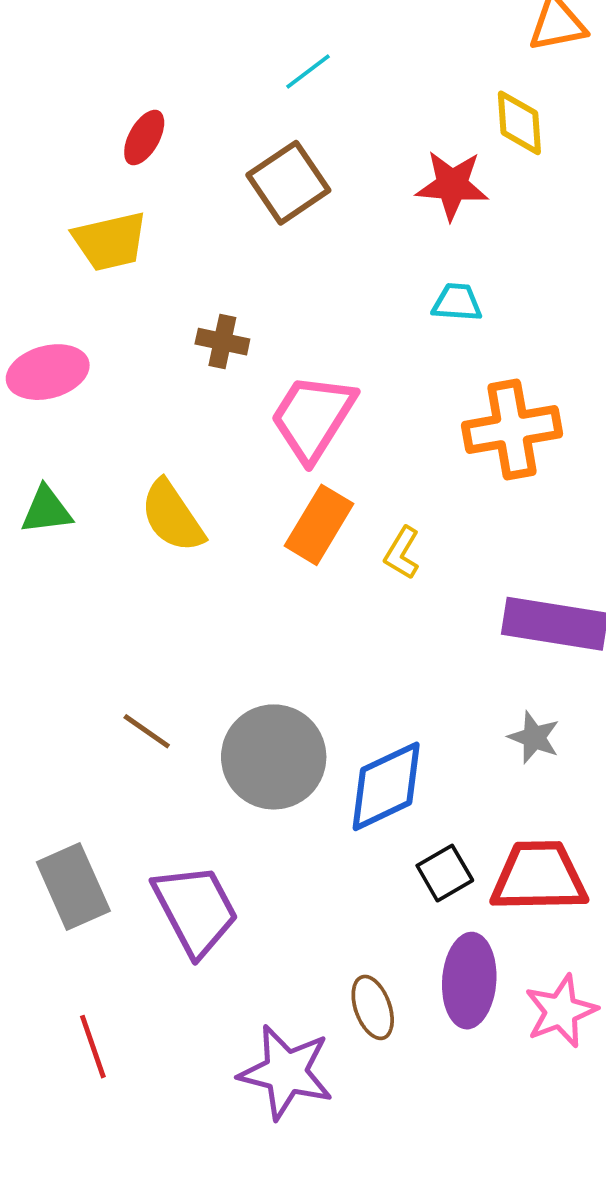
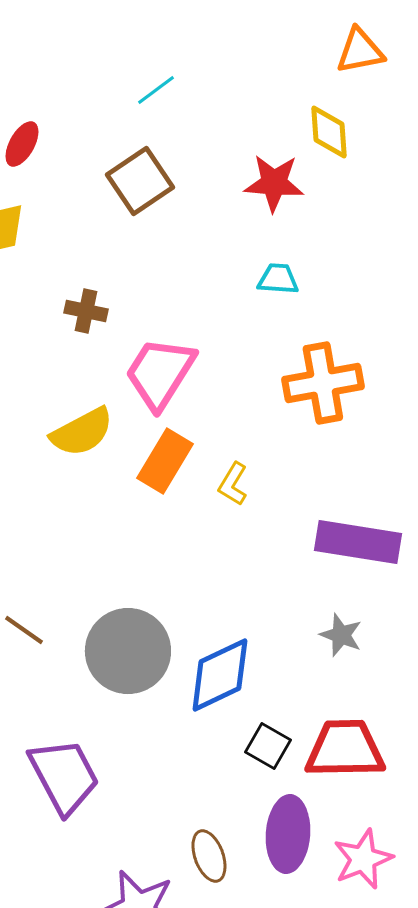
yellow semicircle: (172, 516) -> (82, 432), moved, turned -84
black square: (445, 873) -> (268, 746), turned -30

